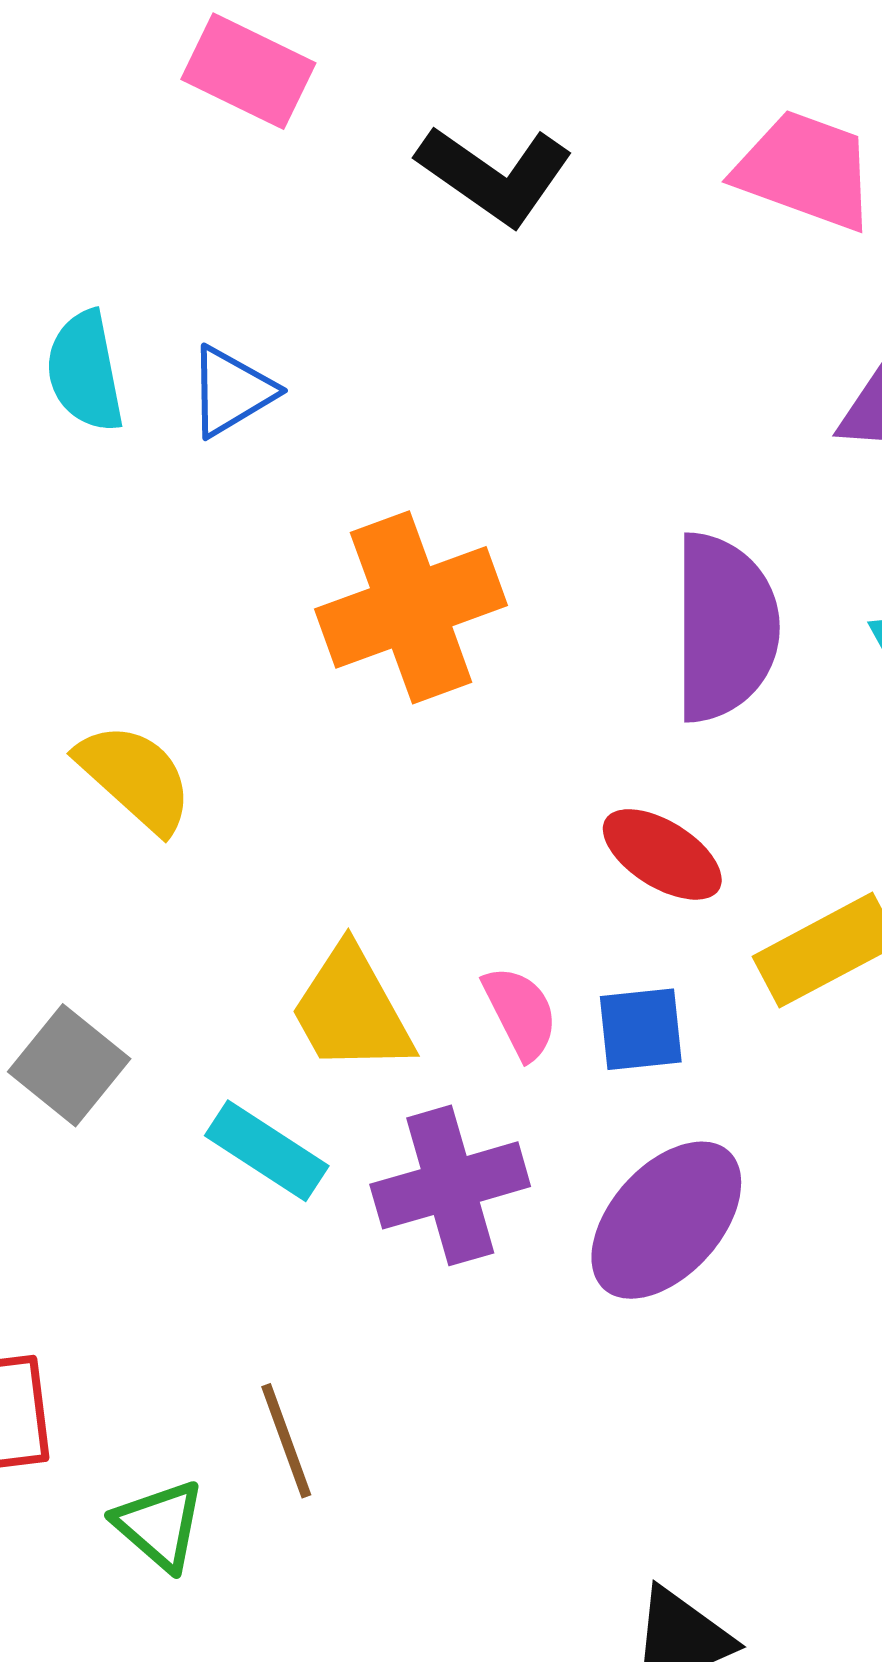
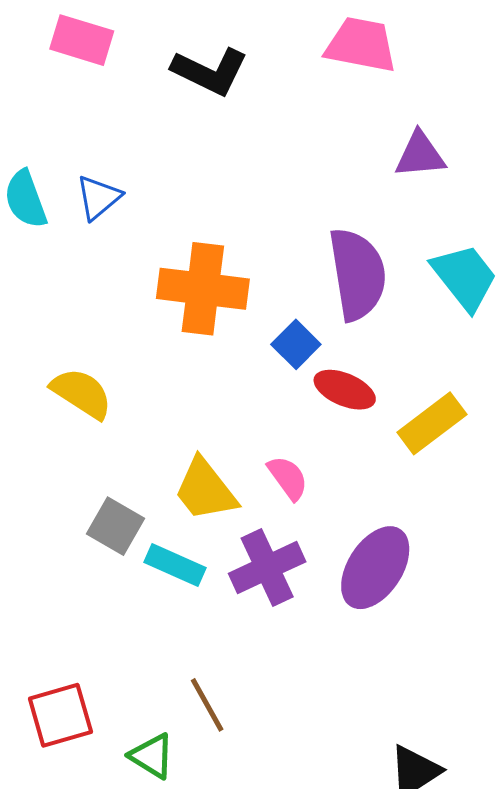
orange cross: (411, 607) -> (203, 289), turned 36
blue square: (641, 1029) -> (296, 344), moved, turned -30
gray square: (69, 1065) -> (116, 526), moved

